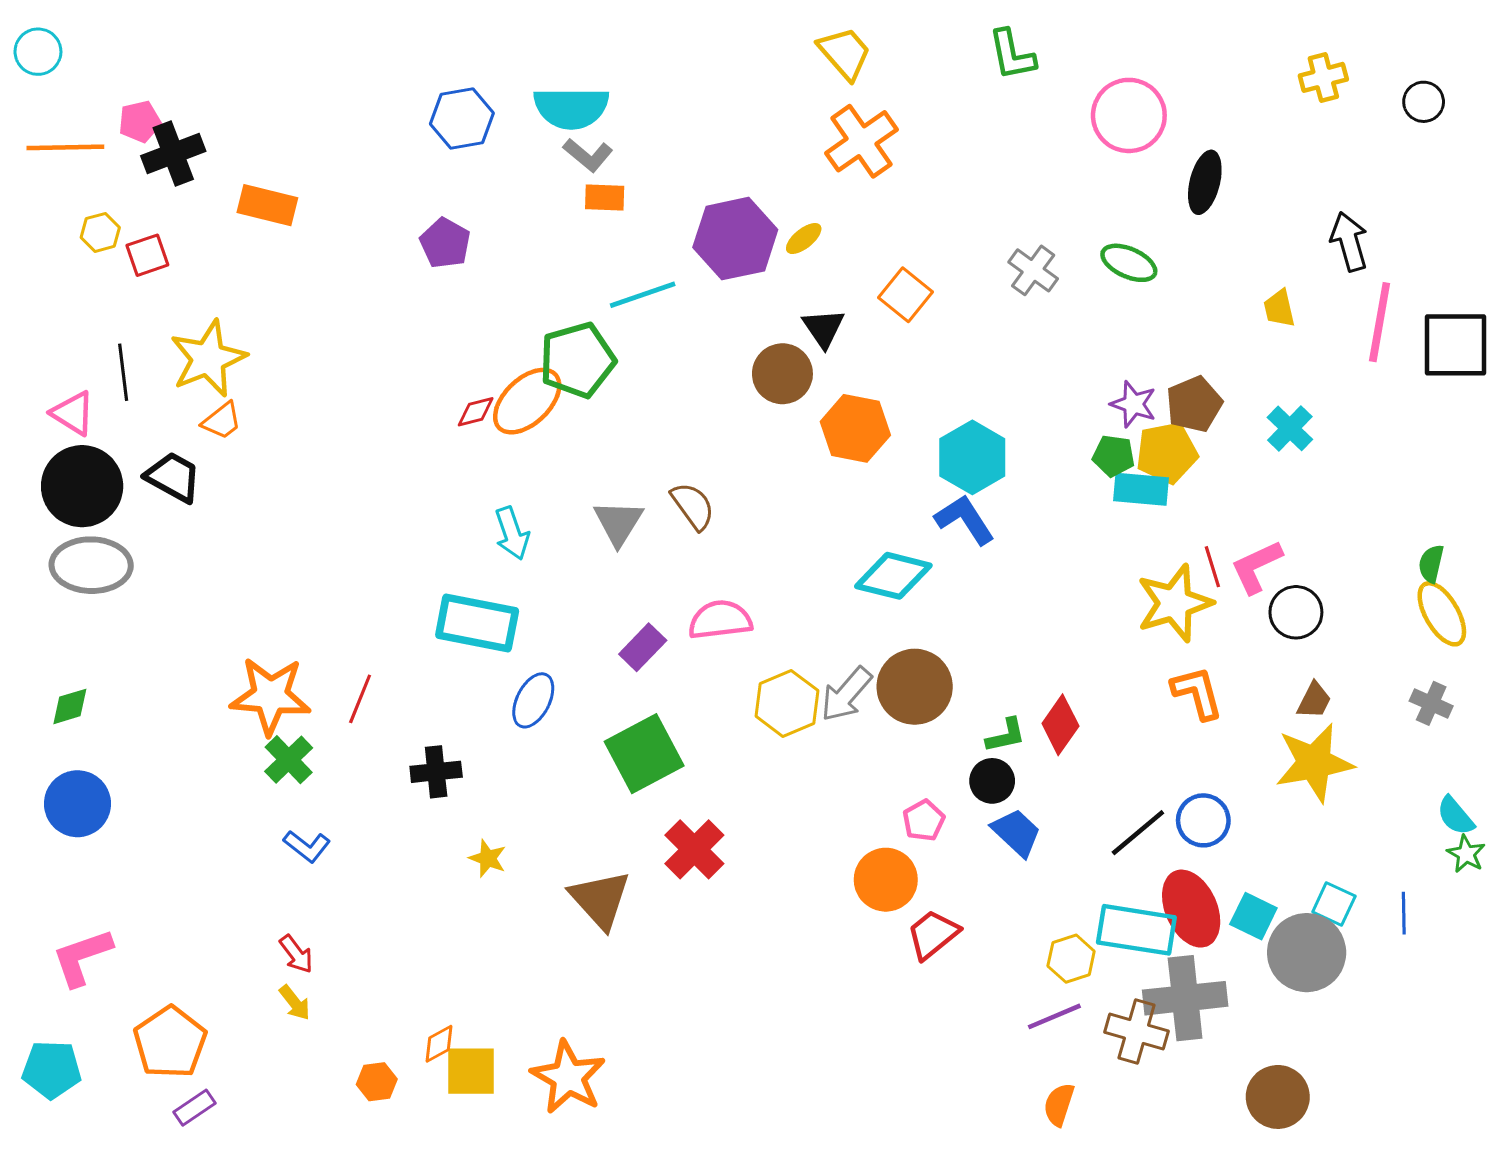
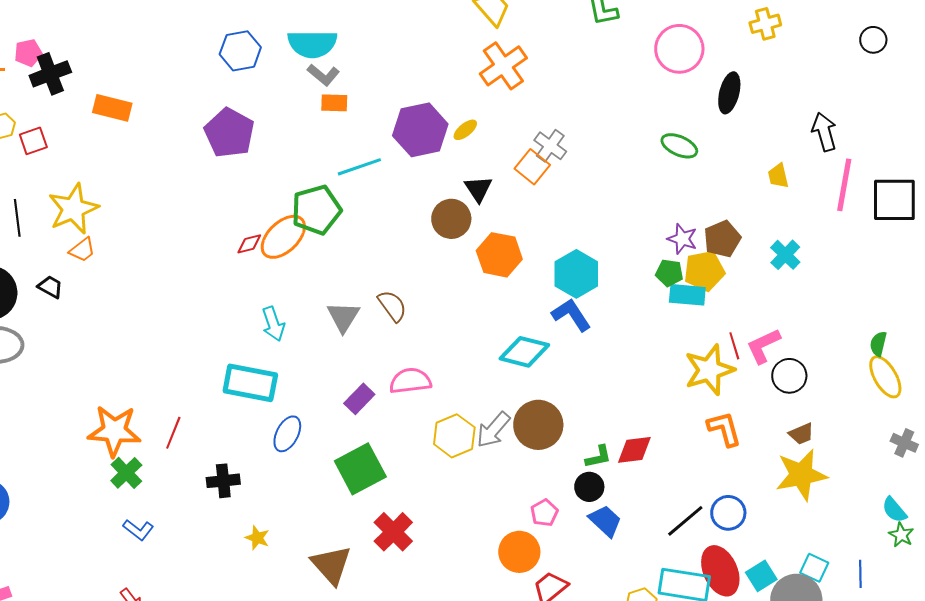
yellow cross: (1323, 77) -> (765, 24), moved
purple pentagon: (445, 243) -> (229, 133), size x1.5
gray cross: (1033, 270) -> (550, 146), moved
black trapezoid: (173, 477) -> (50, 287), size x0.7
brown trapezoid: (1314, 700) -> (801, 434), turned 40
gray cross: (1431, 703) -> (904, 443), moved
red diamond: (1060, 725) -> (634, 450), turned 48
cyan square: (1253, 916) -> (761, 576), turned 32

